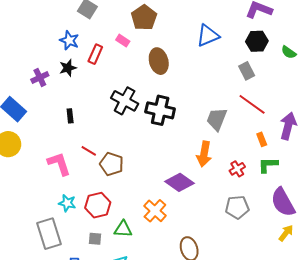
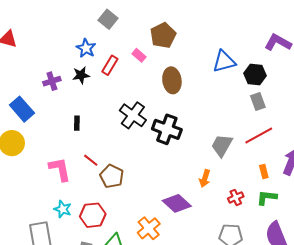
black hexagon: (257, 41) -> (255, 74), moved
red line: (252, 104) -> (259, 135), turned -72
orange arrow: (204, 154) -> (205, 178), size x0.7

